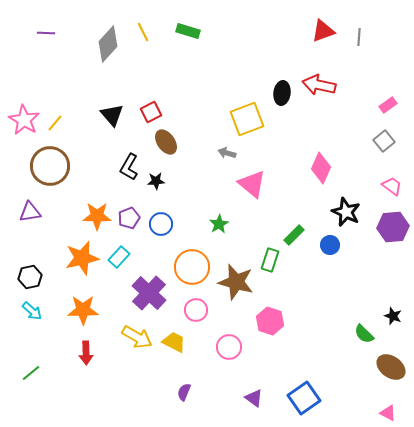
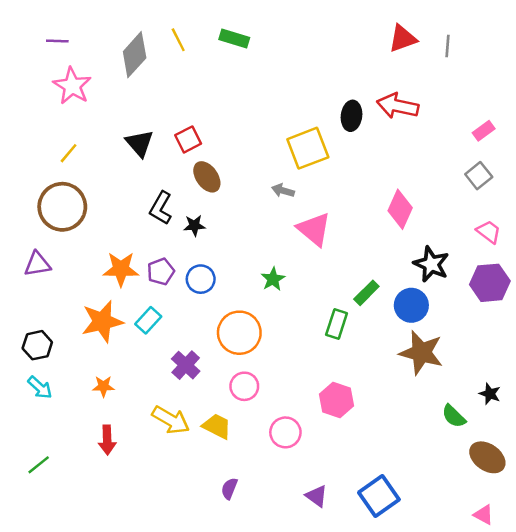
pink star: (24, 120) -> (72, 86), moved
blue circle: (330, 245) -> (411, 305), size x1.4
brown star: (236, 282) -> (421, 353), moved
purple cross: (149, 293) -> (186, 365), size x0.7
orange star: (83, 310) -> (103, 386), size x0.6

